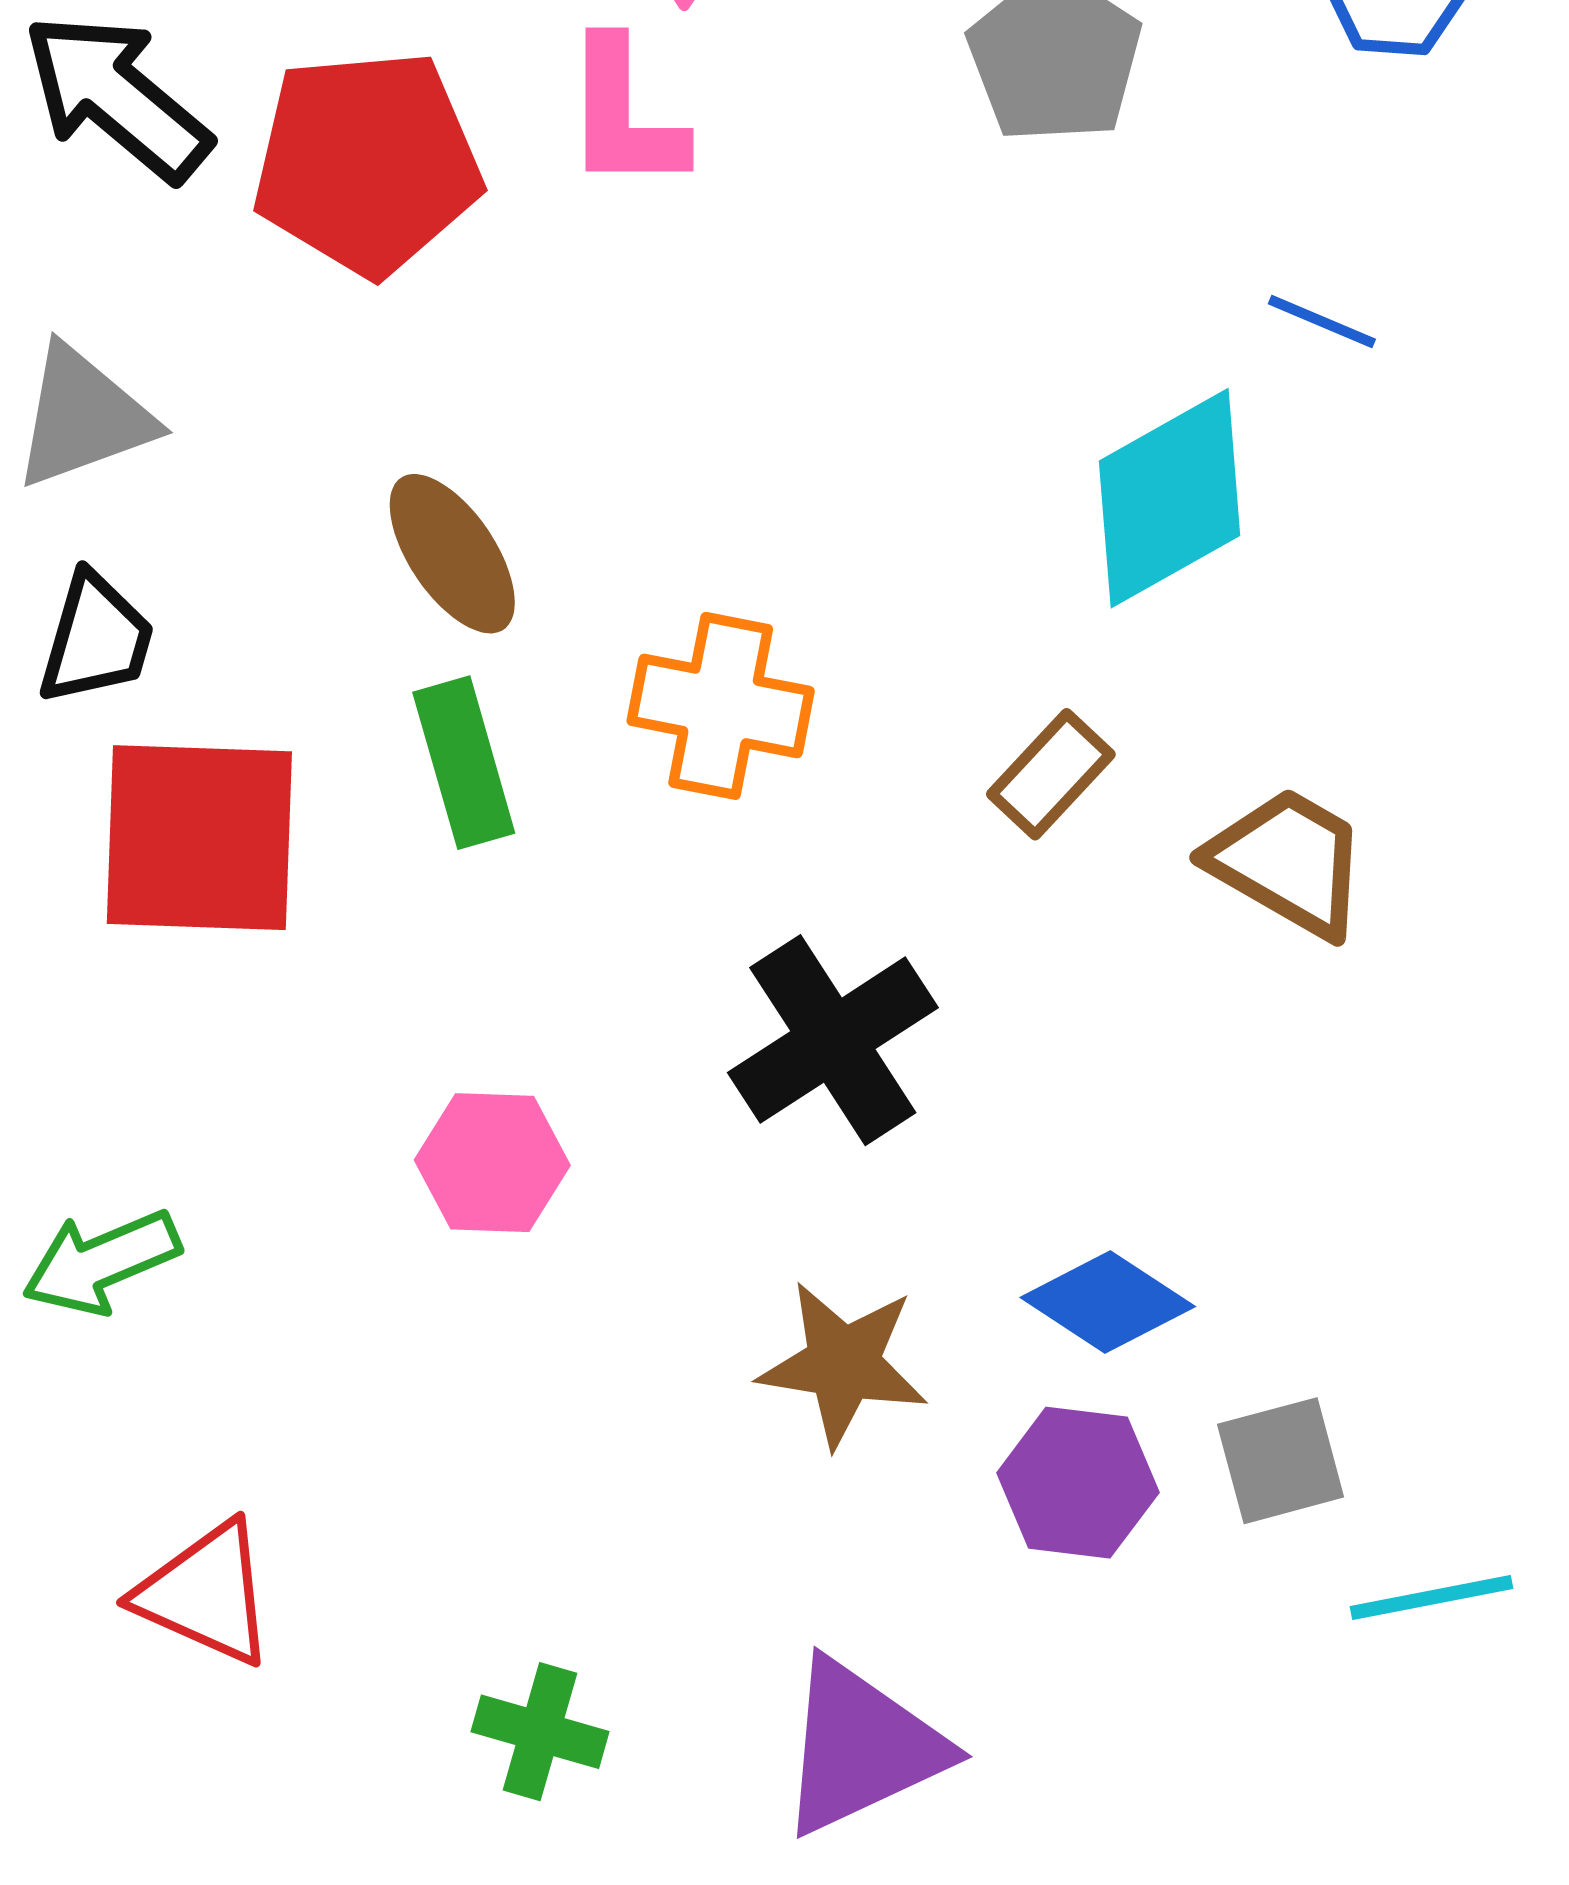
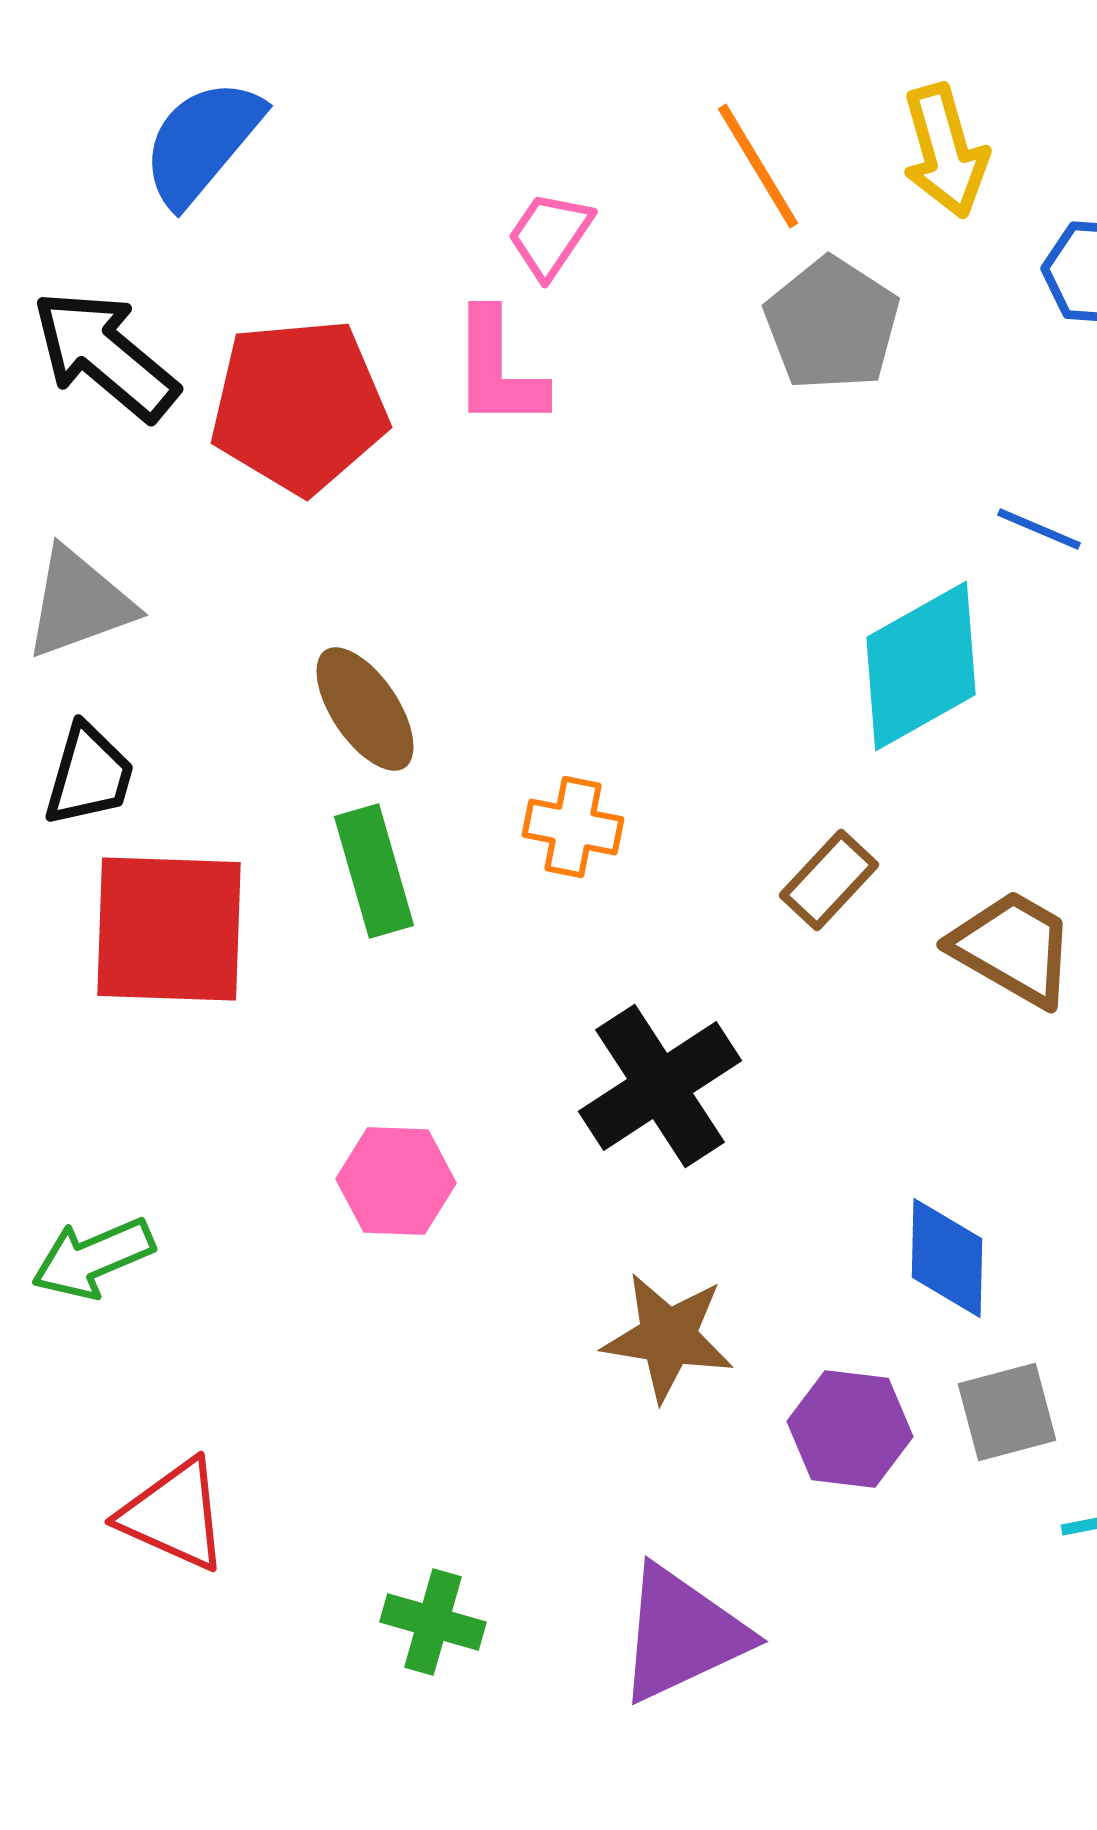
orange cross: (721, 706) -> (573, 827), size x0.7
blue diamond: (1108, 1302) -> (947, 1258), moved, turned 58

